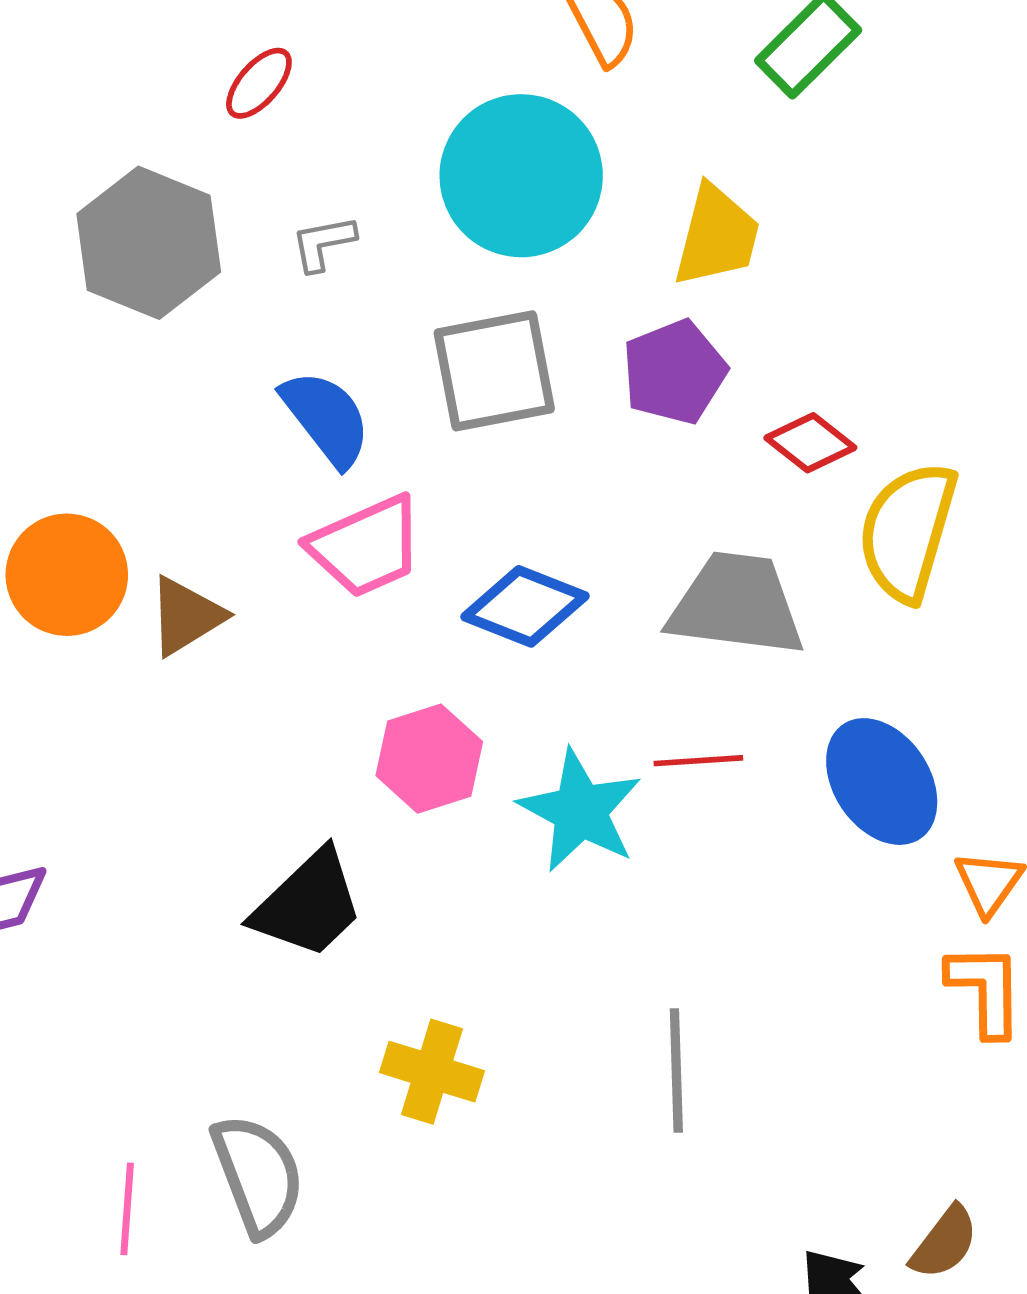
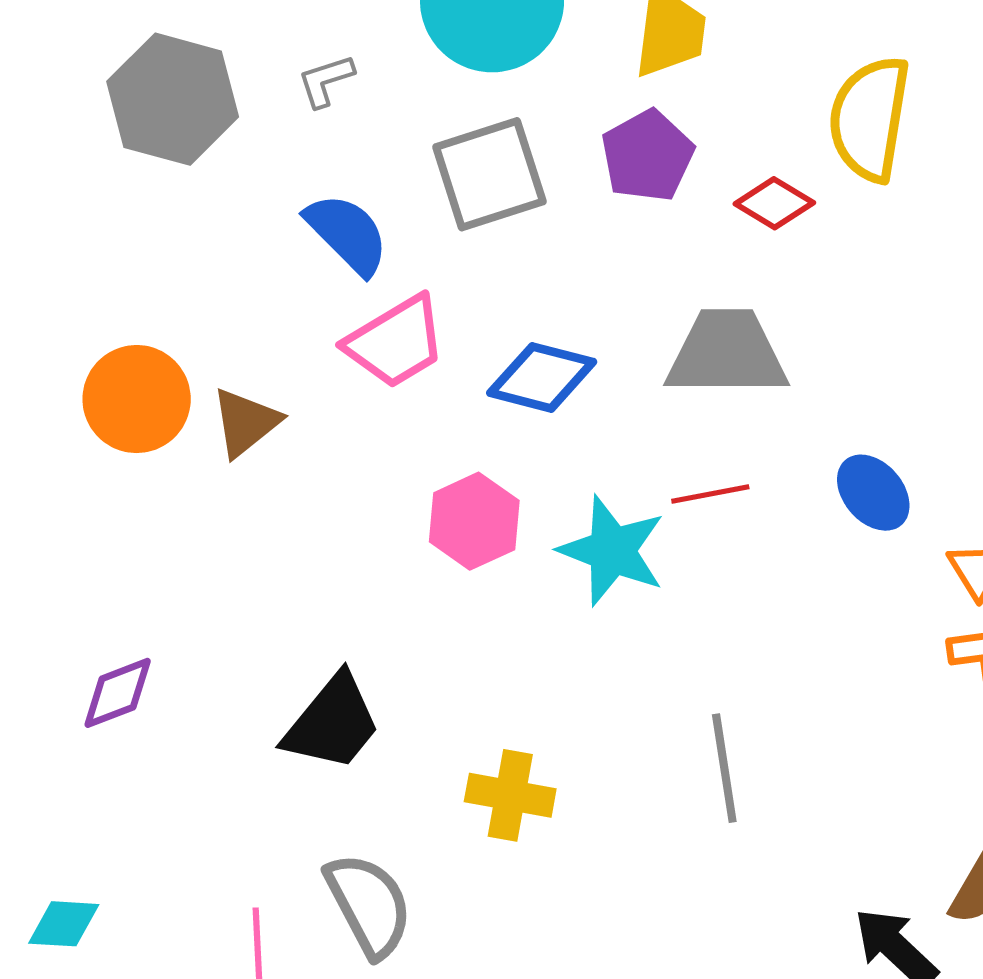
yellow semicircle: (908, 531) -> (870, 119), moved
blue ellipse: (882, 782) -> (873, 493), size x0.7
black trapezoid: (308, 904) -> (332, 723), moved

